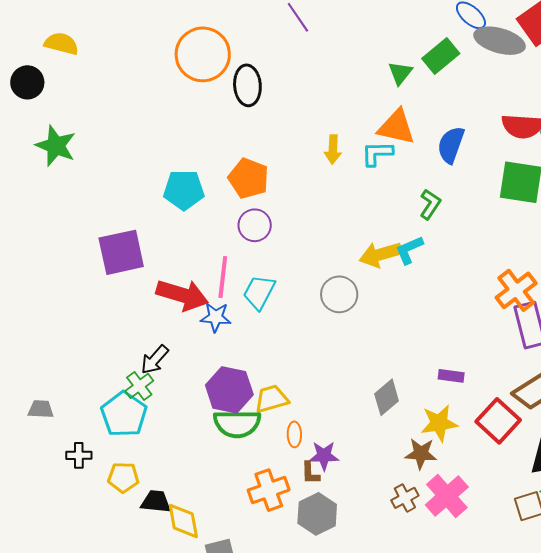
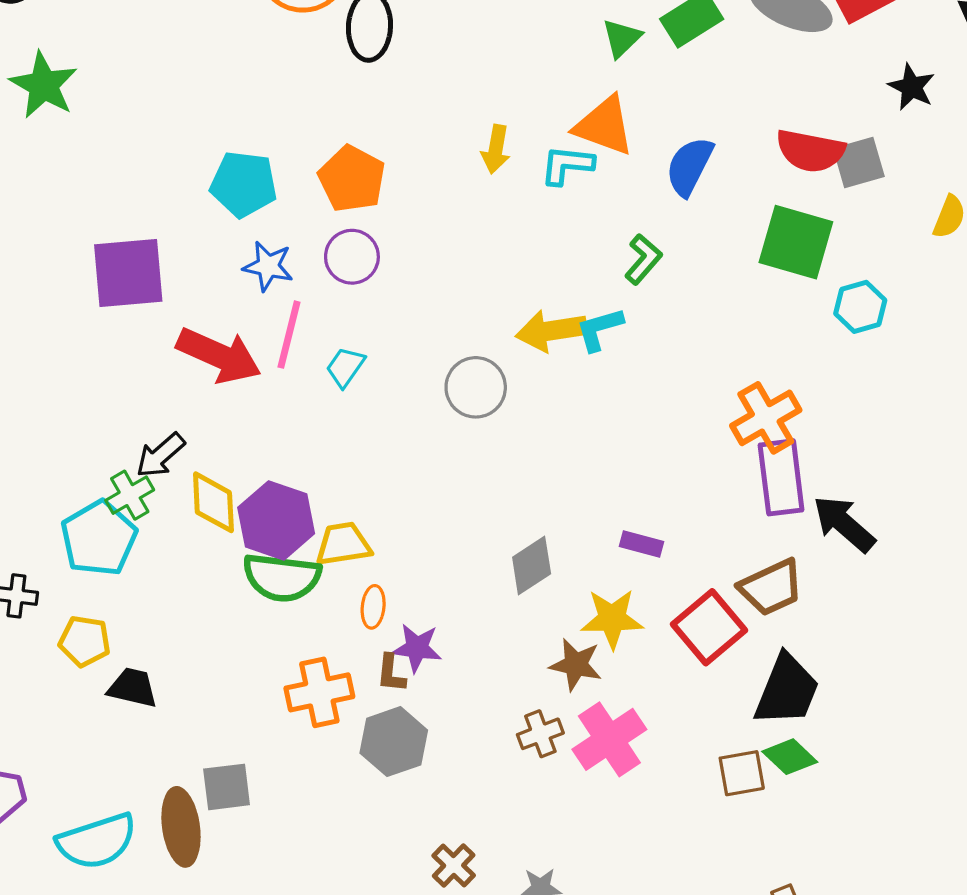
cyan trapezoid: (259, 292) -> (345, 367), size x0.7
blue star: (216, 317) -> (268, 266), moved
yellow diamond: (183, 521) -> (213, 502), moved

